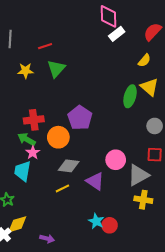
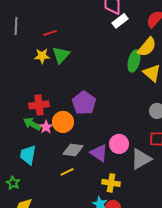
yellow semicircle: (144, 60) -> (147, 47), size x1.5
yellow star: (26, 71) -> (42, 56), moved
green ellipse: (130, 96) -> (134, 61), moved
pink star: (33, 153) -> (46, 127), moved
purple triangle: (95, 181) -> (99, 153), moved
yellow cross: (143, 200) -> (111, 183), moved

